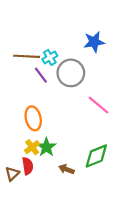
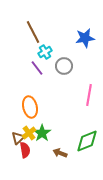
brown line: (27, 56) -> (33, 32), moved, turned 60
gray circle: (71, 73) -> (64, 66), size x0.7
pink line: (99, 105) -> (89, 95), turned 60
brown triangle: (12, 174) -> (18, 138), moved

